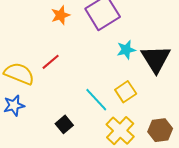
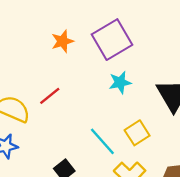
cyan star: (126, 50) -> (120, 82), moved

